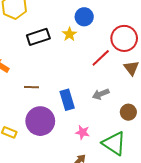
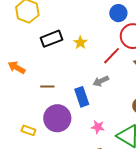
blue circle: (84, 17) -> (118, 13), moved
yellow star: (69, 34) -> (80, 43), moved
gray arrow: (101, 94) -> (101, 81), moved

